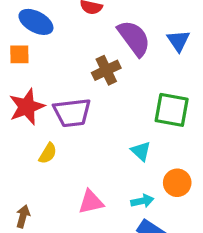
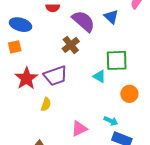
cyan triangle: (141, 151) -> (99, 76), moved
orange circle: (177, 183) -> (129, 94), moved
cyan arrow: (142, 201) -> (111, 121), turned 48

